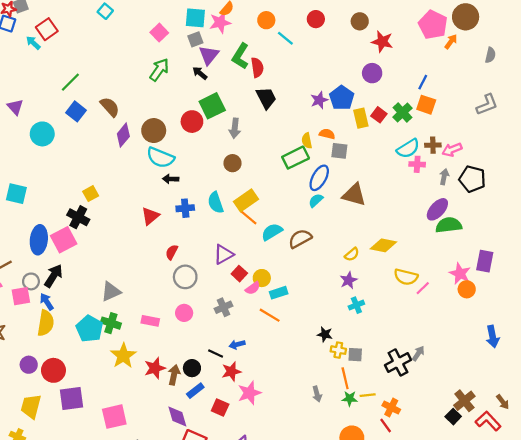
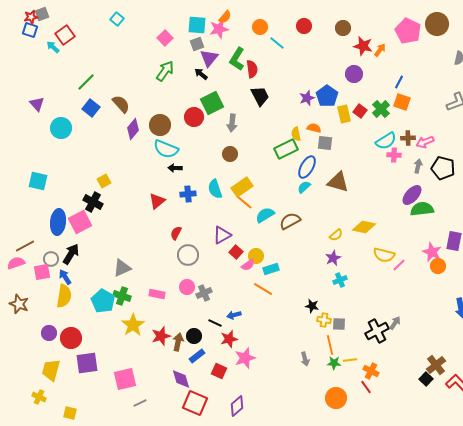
orange arrow: (451, 42) -> (380, 50), moved
gray cross: (223, 307) -> (204, 293), moved

